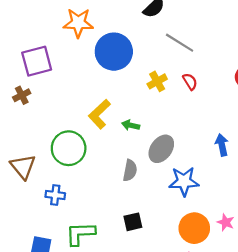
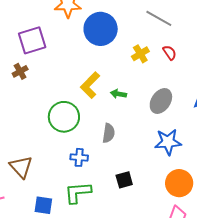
gray ellipse: (161, 149) -> (161, 101), moved
brown triangle: (23, 167) -> (21, 167), moved
gray semicircle: (130, 170) -> (109, 133), moved
blue cross: (55, 195) -> (79, 157), moved

